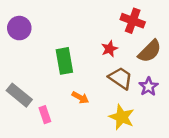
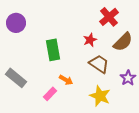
red cross: (133, 21) -> (109, 17), turned 30
purple star: (149, 87) -> (128, 78), moved
pink rectangle: (45, 115) -> (50, 94), moved, turned 64

